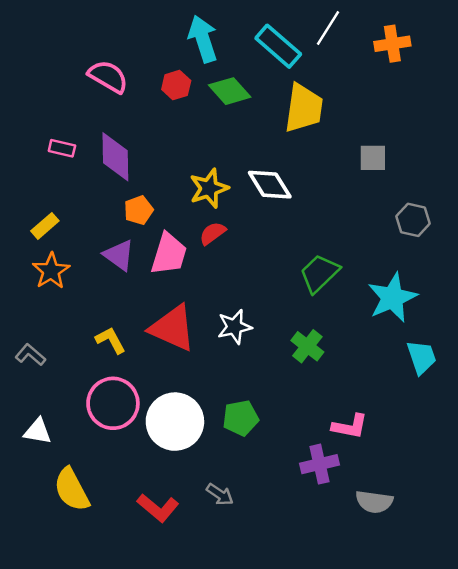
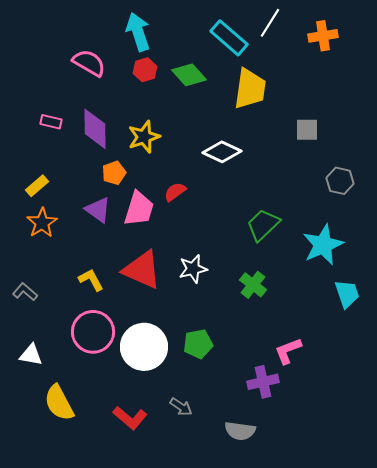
cyan arrow: (203, 39) -> (138, 32), moved
white diamond: (270, 185) -> (222, 152), turned -33
yellow star: (209, 188) -> (144, 137), moved
pink L-shape: (350, 426) -> (288, 351), turned 148
gray semicircle: (374, 502) -> (240, 431), moved

